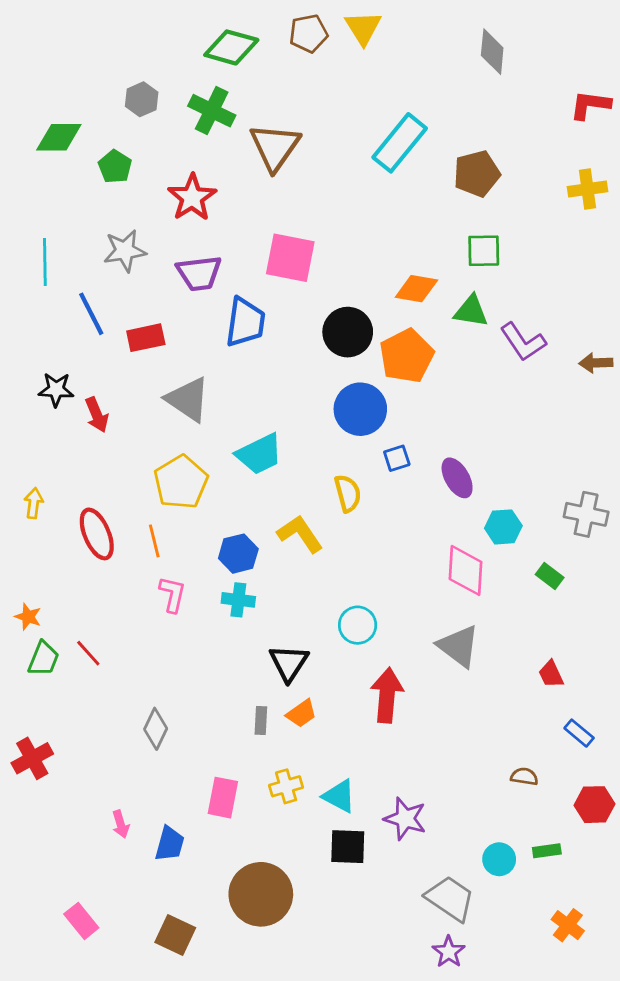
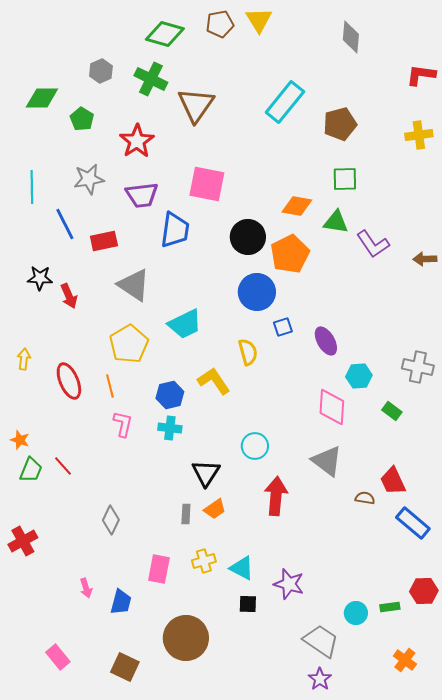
red trapezoid: (551, 674) -> (393, 481), size x1.4
blue rectangle: (579, 733) -> (413, 523), size x1.6
brown semicircle: (524, 777) -> (365, 498), moved
red hexagon: (594, 805) -> (424, 591), moved
black square: (348, 847) -> (248, 604), size x0.7

